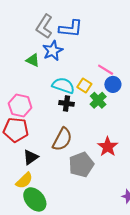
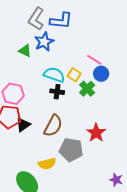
black triangle: (31, 157) -> (23, 125), moved
gray pentagon: (81, 165) -> (71, 150), turned 30
yellow semicircle: (24, 180) -> (47, 164), moved, turned 30

